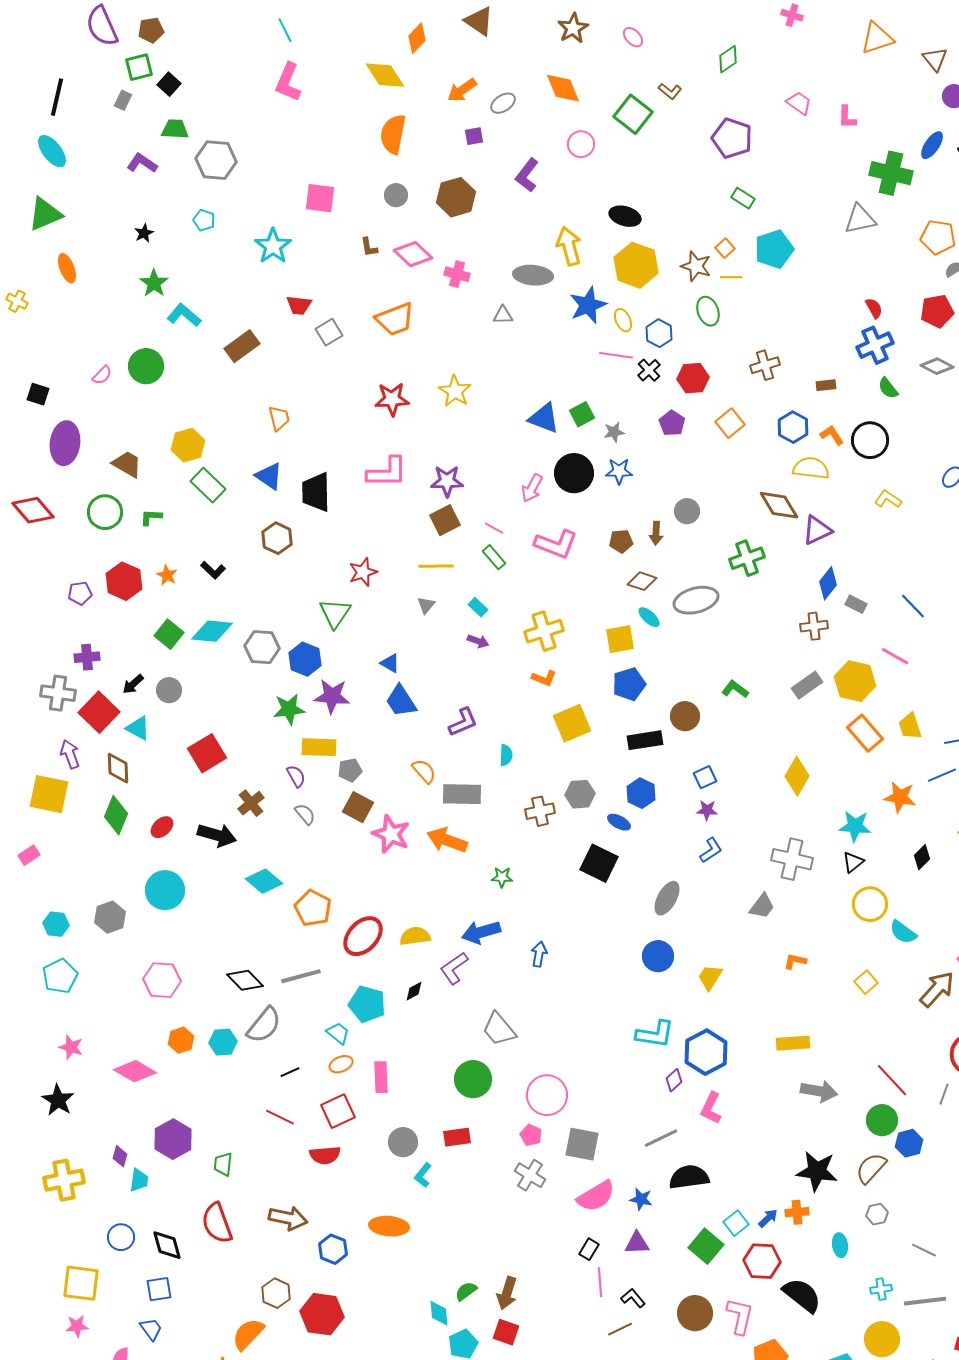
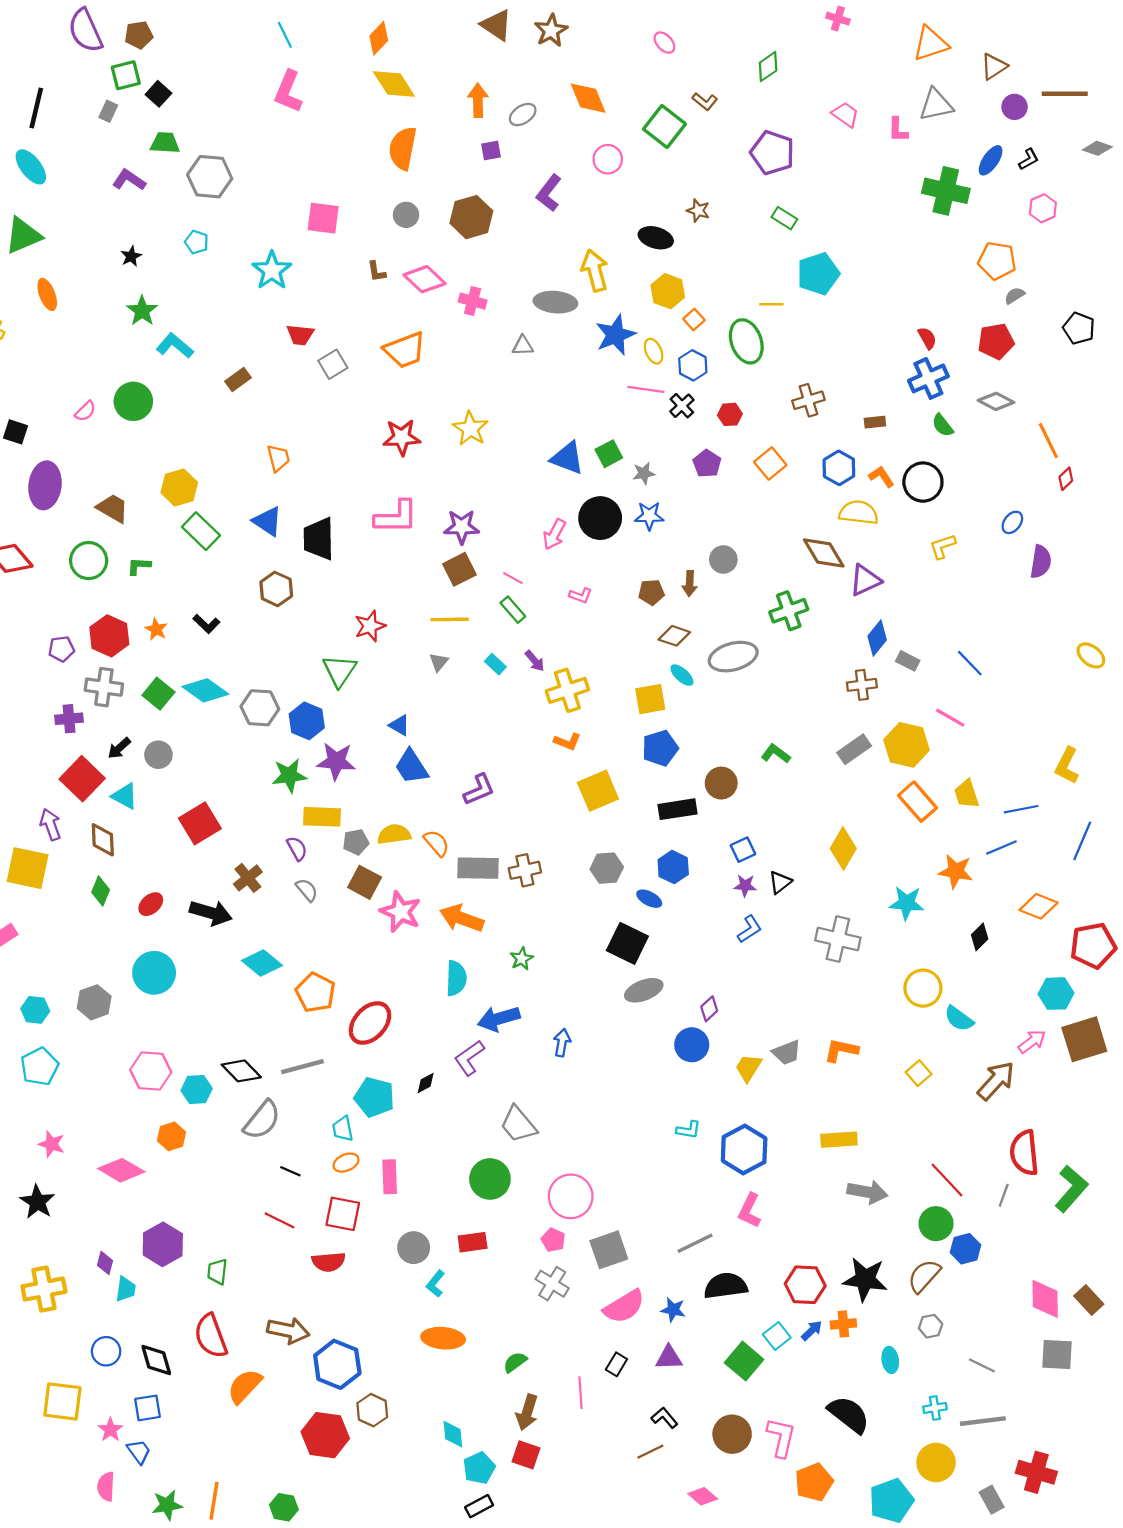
brown star: (573, 28) -> (551, 31), moved
orange diamond: (417, 38) -> (379, 38), moved
brown triangle: (935, 59) -> (994, 67), turned 36
orange arrow: (462, 90) -> (478, 100), turned 124
gray triangle: (860, 219) -> (936, 105), moved
orange square: (725, 248) -> (694, 320), moved
yellow hexagon: (636, 265) -> (668, 291), size x0.7
brown star: (696, 266) -> (698, 210), moved, size x0.7
green ellipse: (708, 311) -> (746, 341), size x1.4
brown rectangle: (242, 346) -> (238, 380), size x0.7
red hexagon: (693, 378) -> (730, 414), size x0.7
yellow L-shape: (888, 499) -> (943, 546), turned -52
pink L-shape: (556, 544) -> (580, 595), size x0.5
cyan diamond: (212, 631) -> (205, 690), turned 30
purple arrow: (478, 641) -> (535, 661), moved, turned 30
gray cross: (58, 693) -> (104, 687), moved
cyan semicircle: (506, 755) -> (456, 978), moved, size x1.5
brown cross: (540, 811) -> (525, 870), moved
green diamond: (116, 815) -> (101, 891), size x0.7
black triangle: (853, 862) -> (780, 882), moved
green star: (502, 877) -> (522, 959), turned -30
gray ellipse: (667, 898) -> (644, 990), moved, turned 40
gray trapezoid: (762, 906) -> (787, 1052), moved, turned 32
yellow semicircle: (415, 936) -> (394, 834), moved
orange L-shape: (795, 961) -> (841, 1050), size x1.4
cyan trapezoid: (338, 1033) -> (343, 1129), turned -140
cyan L-shape: (655, 1034) -> (688, 1130), size x0.6
cyan hexagon: (223, 1042) -> (197, 1090), moved
black line: (290, 1072) -> (290, 1171), turned 48
purple diamond: (674, 1080) -> (709, 1009), moved
red square: (338, 1111) -> (343, 1214), turned 36
gray square: (582, 1144) -> (609, 1250), turned -30
orange ellipse: (389, 1226) -> (443, 1338), moved
blue hexagon: (333, 1249) -> (337, 1364), size x1.5
red hexagon: (762, 1261) -> (805, 1285), moved
pink line: (600, 1282) -> (580, 1393), moved
green semicircle: (466, 1291) -> (515, 1362), moved
brown hexagon: (276, 1293) -> (372, 1410), moved
pink star: (77, 1326) -> (110, 1430), moved, turned -30
orange semicircle: (248, 1334) -> (245, 1386), moved

